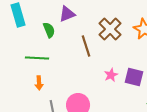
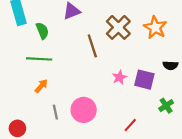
green semicircle: (49, 30) -> (42, 31), moved
orange arrow: (39, 83) -> (41, 86), turned -136

